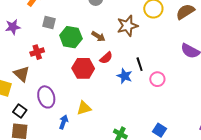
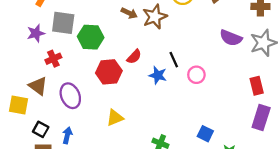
gray square: (49, 22) -> (63, 23), size x1.5
purple star: (13, 27) -> (36, 33), moved
brown arrow: (98, 36) -> (129, 13), moved
purple ellipse: (46, 97) -> (70, 96), moved
blue arrow: (64, 122) -> (67, 135), moved

